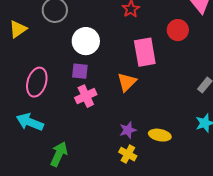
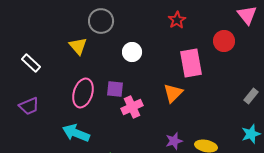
yellow triangle: (18, 29) -> (78, 46), moved, turned -36
white circle: (86, 41) -> (132, 52), size x0.7
purple square: (80, 71) -> (115, 89), moved

